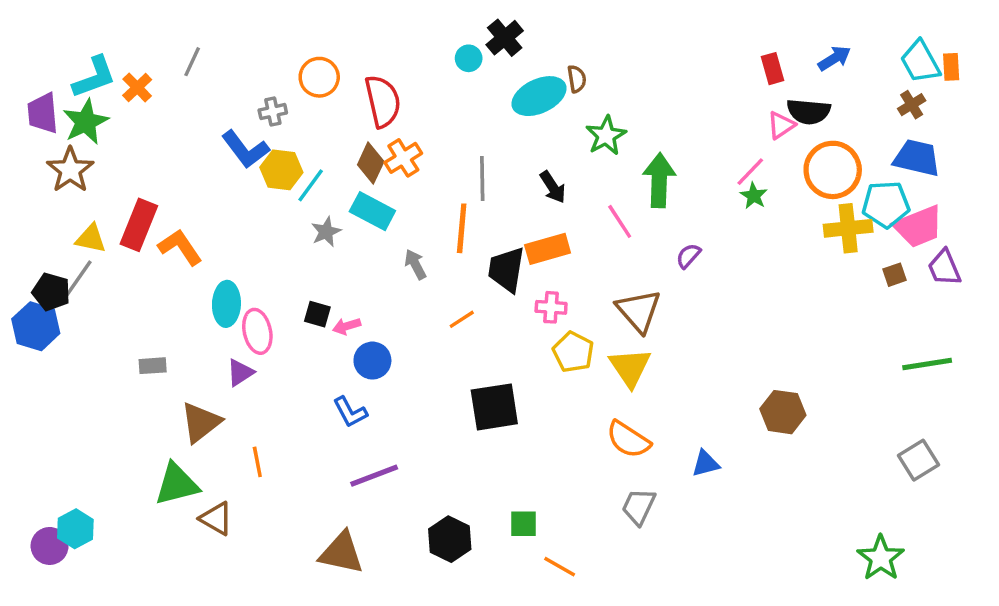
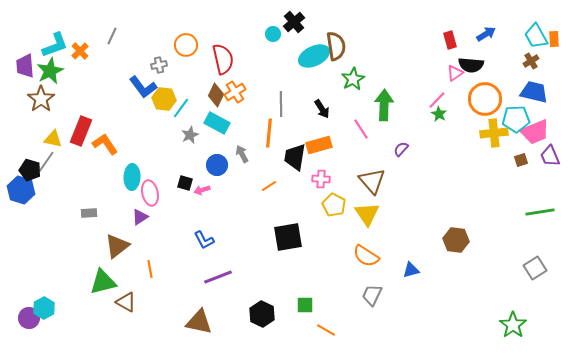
brown semicircle: (577, 79) -> (336, 46), size x1.8
blue circle: (372, 361) -> (217, 165), moved

